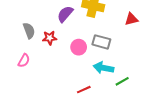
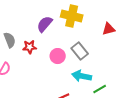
gray rectangle: (101, 42) -> (80, 51), turned 36

